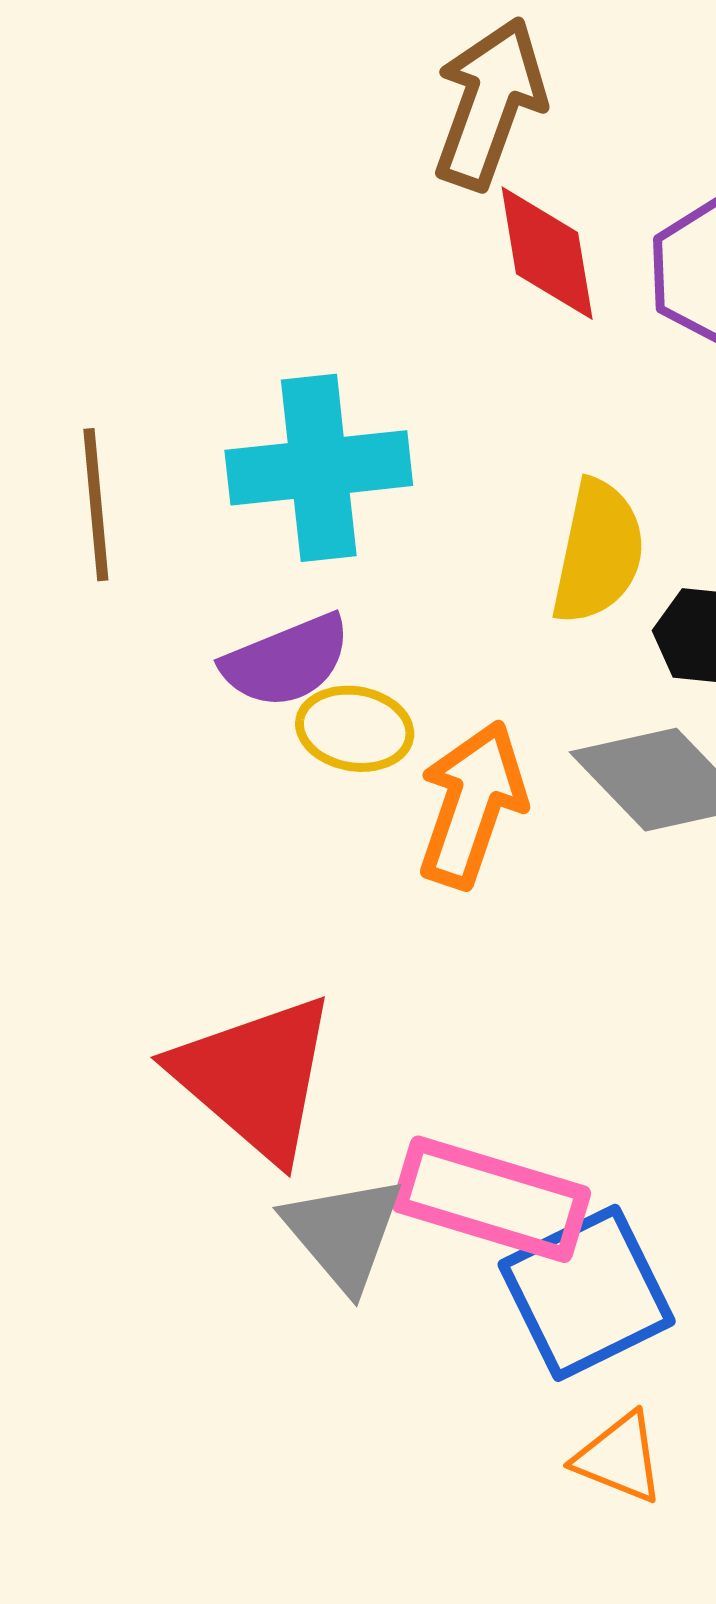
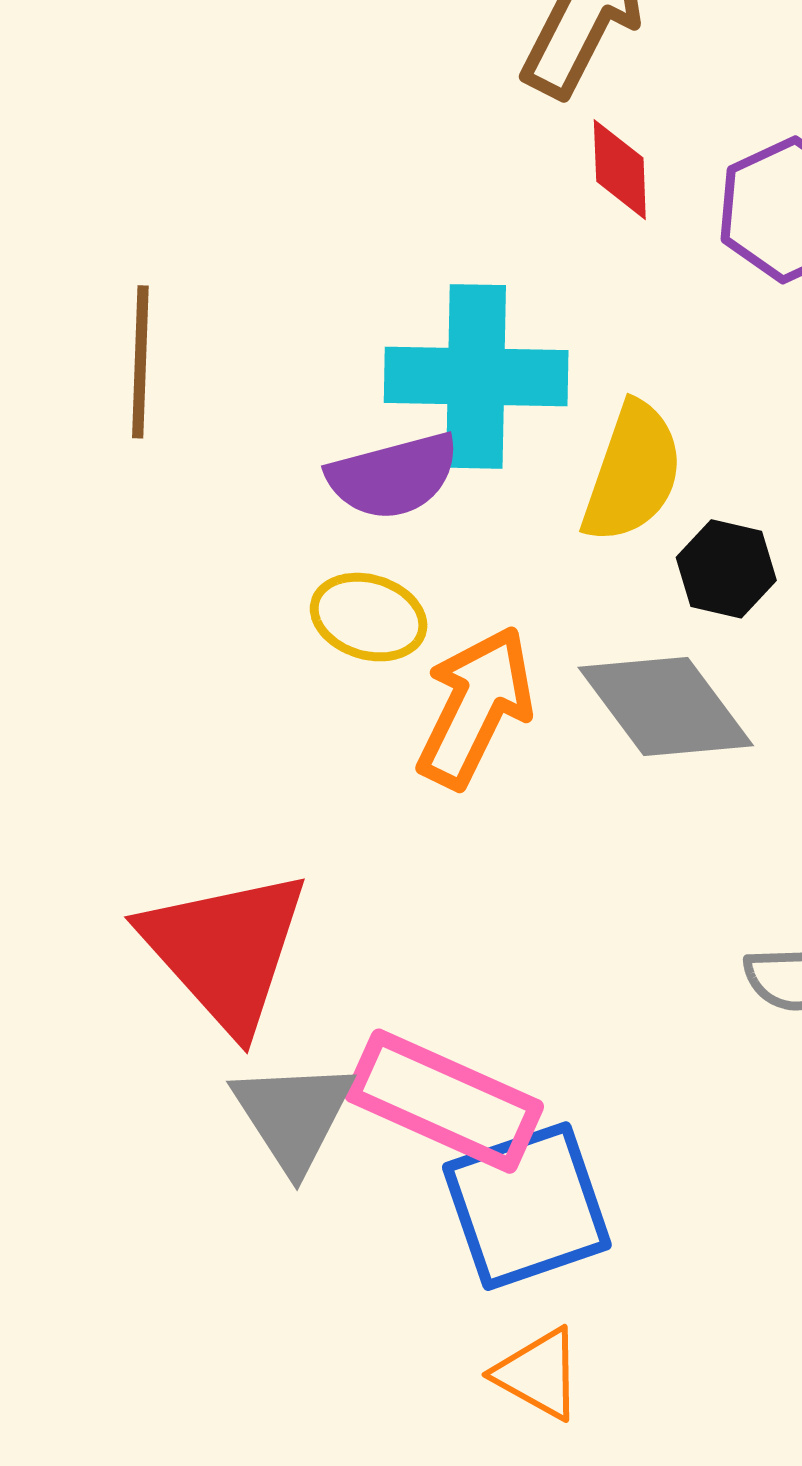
red diamond: (547, 253) -> (620, 170), size x0.7
cyan cross: (319, 468) -> (476, 376), moved
purple semicircle: (286, 661) -> (393, 476), moved

